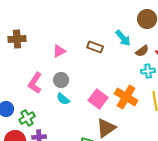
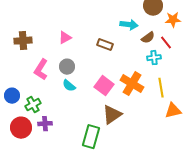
cyan arrow: (123, 38) -> (129, 25), turned -42
brown cross: (17, 39) -> (23, 41), moved
brown rectangle: (95, 47) -> (105, 45), moved

